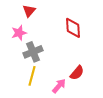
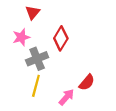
red diamond: (73, 28) -> (61, 38), moved, turned 35

